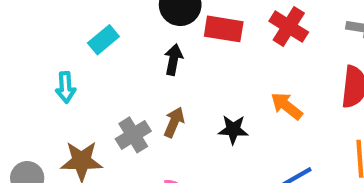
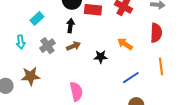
brown arrow: (174, 122) -> (74, 46), moved, turned 48
gray cross: (133, 135) -> (47, 46), moved

